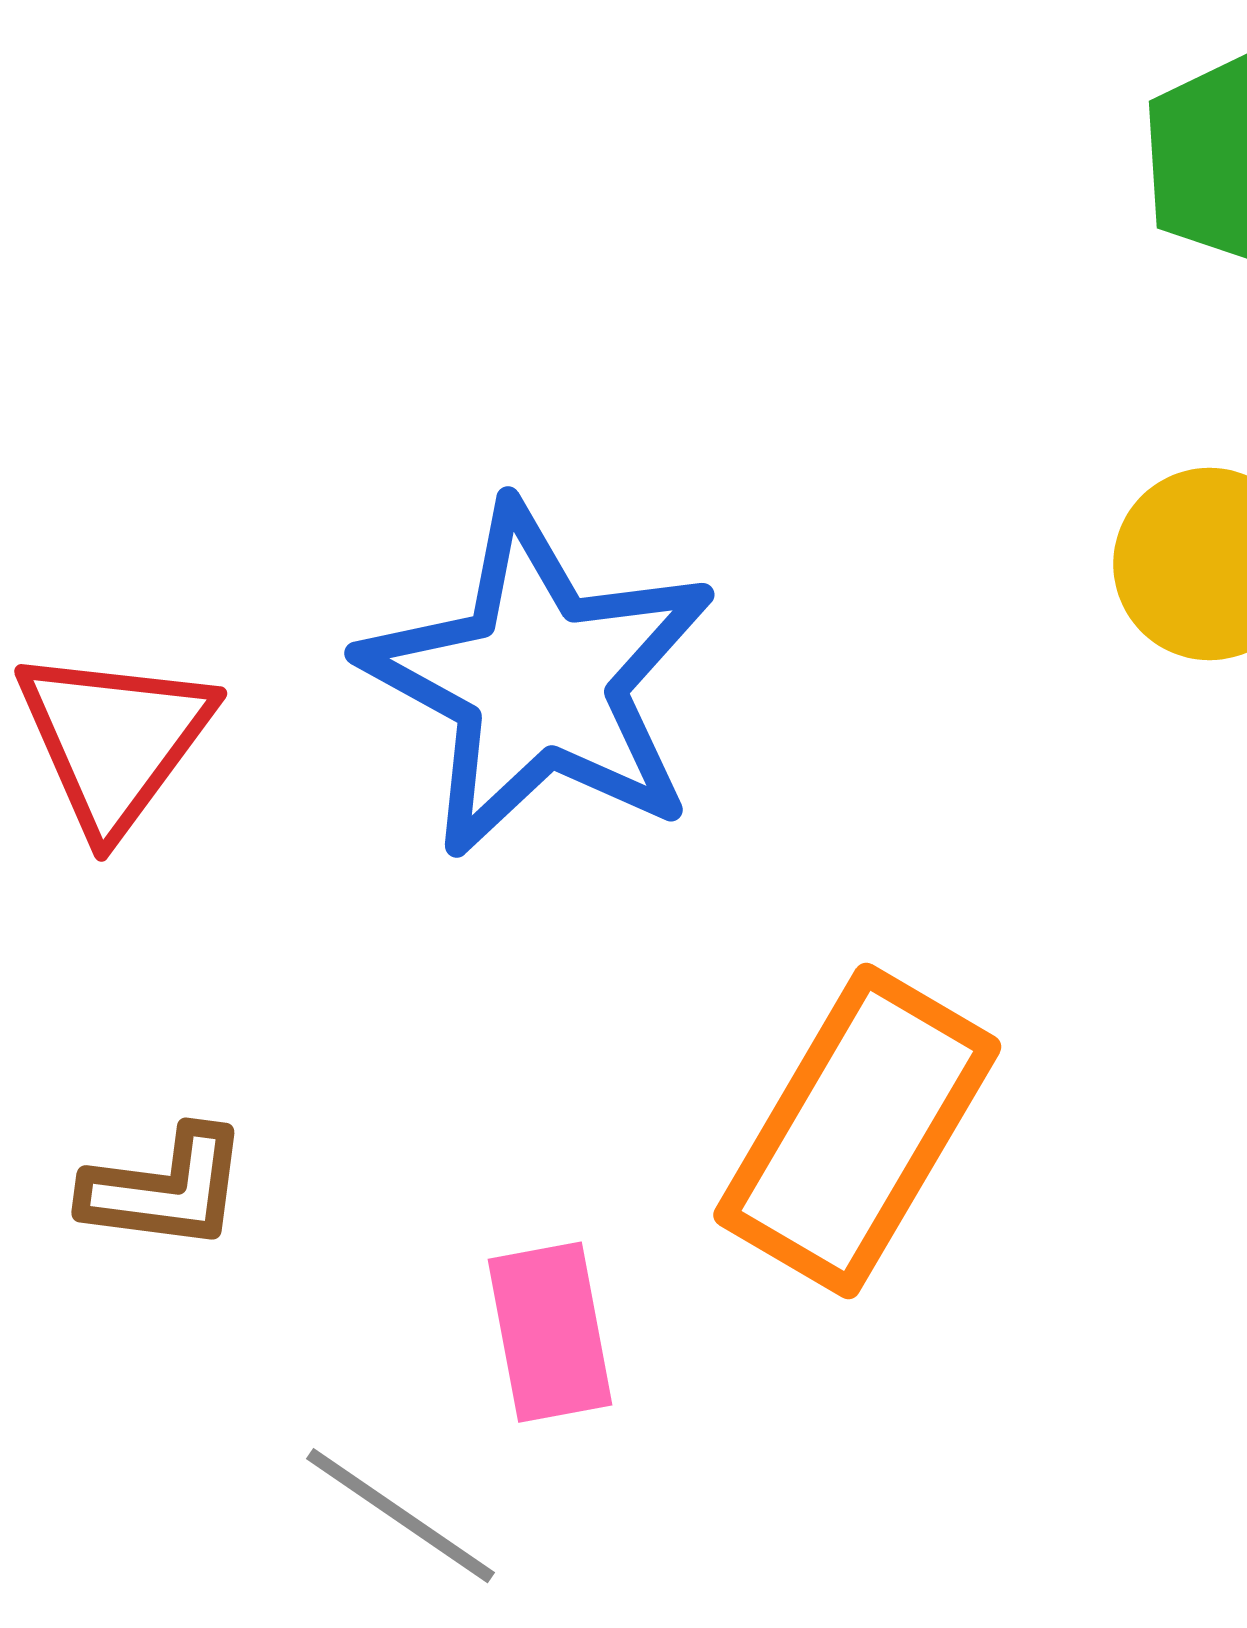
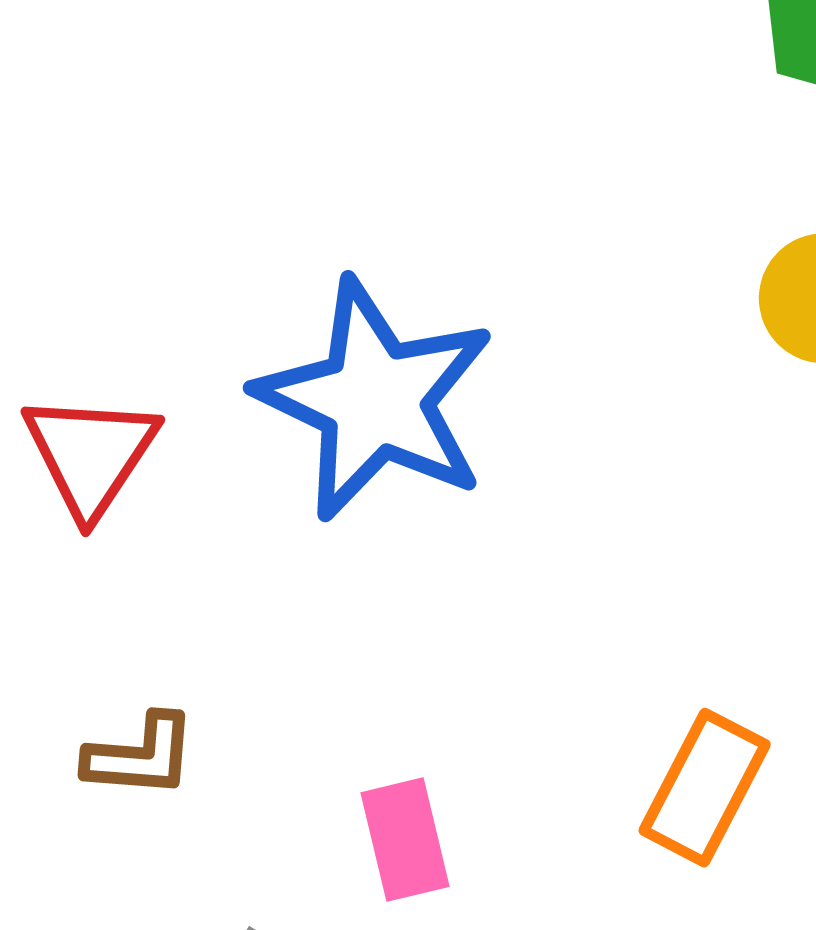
orange rectangle: (857, 1131) -> (705, 788), moved, size x0.7

